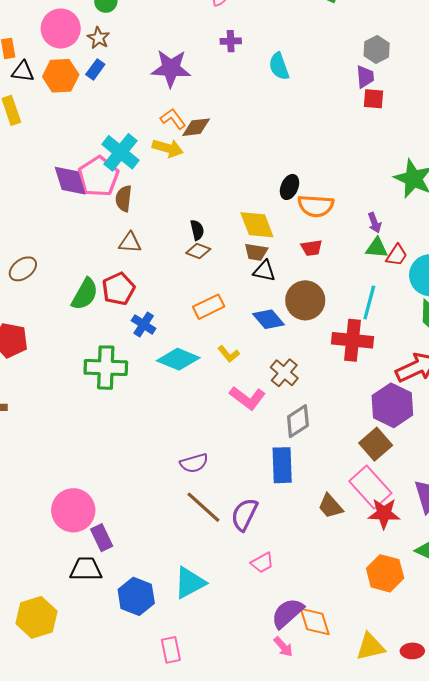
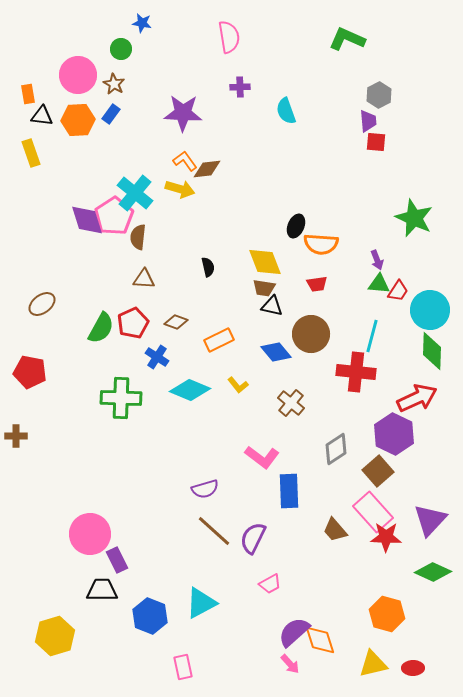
brown diamond: (198, 251) -> (176, 322), moved
pink L-shape: (248, 398) -> (262, 457), moved
gray diamond: (298, 421) -> (336, 449), moved
orange hexagon: (385, 573) -> (387, 614), moved

